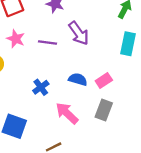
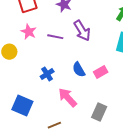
blue semicircle: (78, 79) -> (79, 70), turned -140
gray rectangle: (104, 110) -> (99, 112), moved

